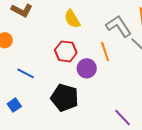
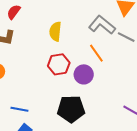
yellow semicircle: (72, 19) -> (55, 31), turned 54
blue line: (26, 73) -> (19, 109), moved

